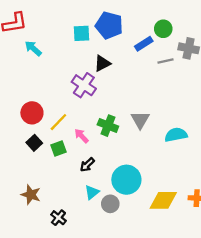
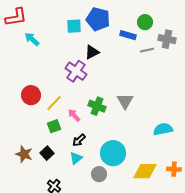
blue rectangle: (144, 44) -> (128, 35), turned 49
cyan semicircle: (176, 135) -> (163, 129), moved
black square: (34, 143) -> (47, 153), moved
cyan triangle: (92, 192) -> (76, 158), moved
brown star: (31, 195) -> (24, 154), moved

